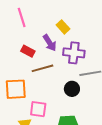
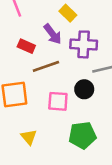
pink square: (38, 109) -> (58, 101), moved

